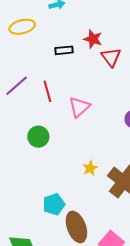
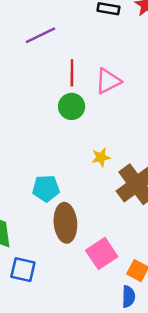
red line: (47, 91) -> (72, 73), moved
green circle: (38, 137) -> (72, 106), moved

